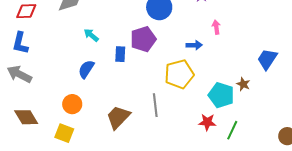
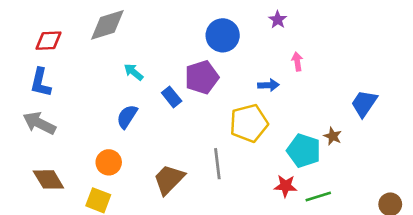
blue rectangle: (120, 54) -> (172, 97), turned -42
green line: (232, 130) -> (318, 196), turned 48

